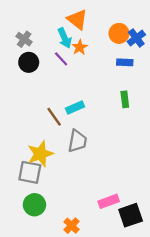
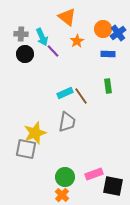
cyan arrow: (65, 38) -> (42, 37), moved
gray cross: (24, 39) -> (21, 34), turned -32
orange star: (80, 47) -> (77, 41), moved
brown line: (54, 117) -> (81, 96), moved
green circle: (34, 205) -> (65, 177), moved
black square: (131, 215) -> (113, 186), turned 30

